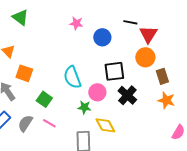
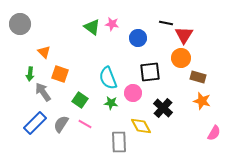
green triangle: (20, 17) -> (92, 27), moved
brown rectangle: (162, 76) -> (198, 77), turned -56
black cross: (127, 95) -> (163, 108), moved
green star: (84, 107) -> (111, 103), moved

